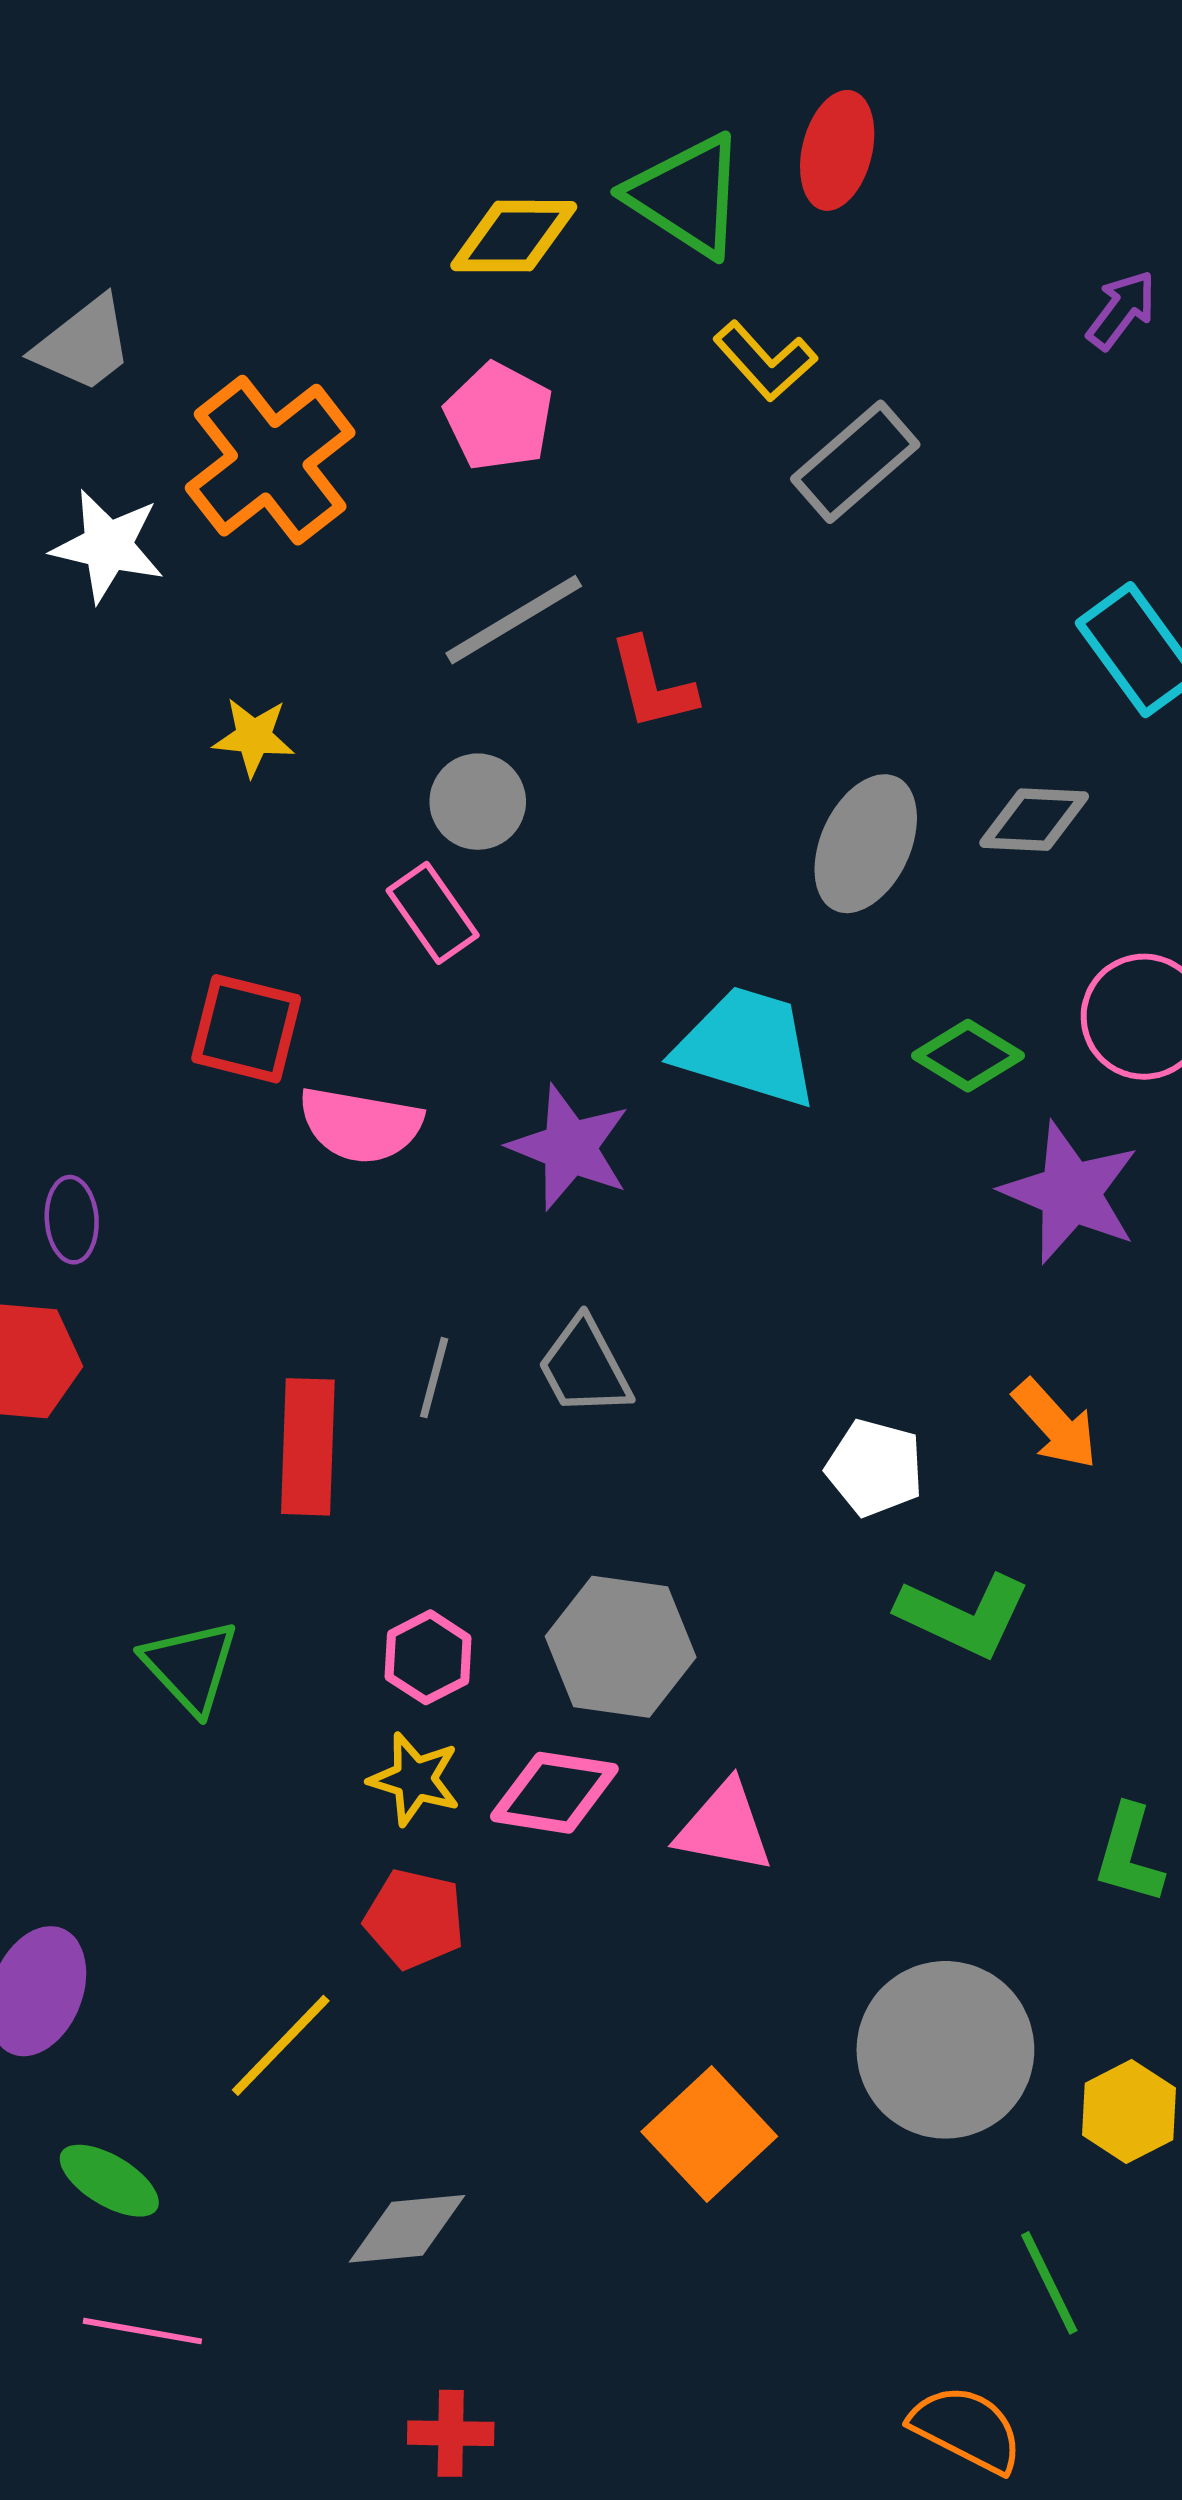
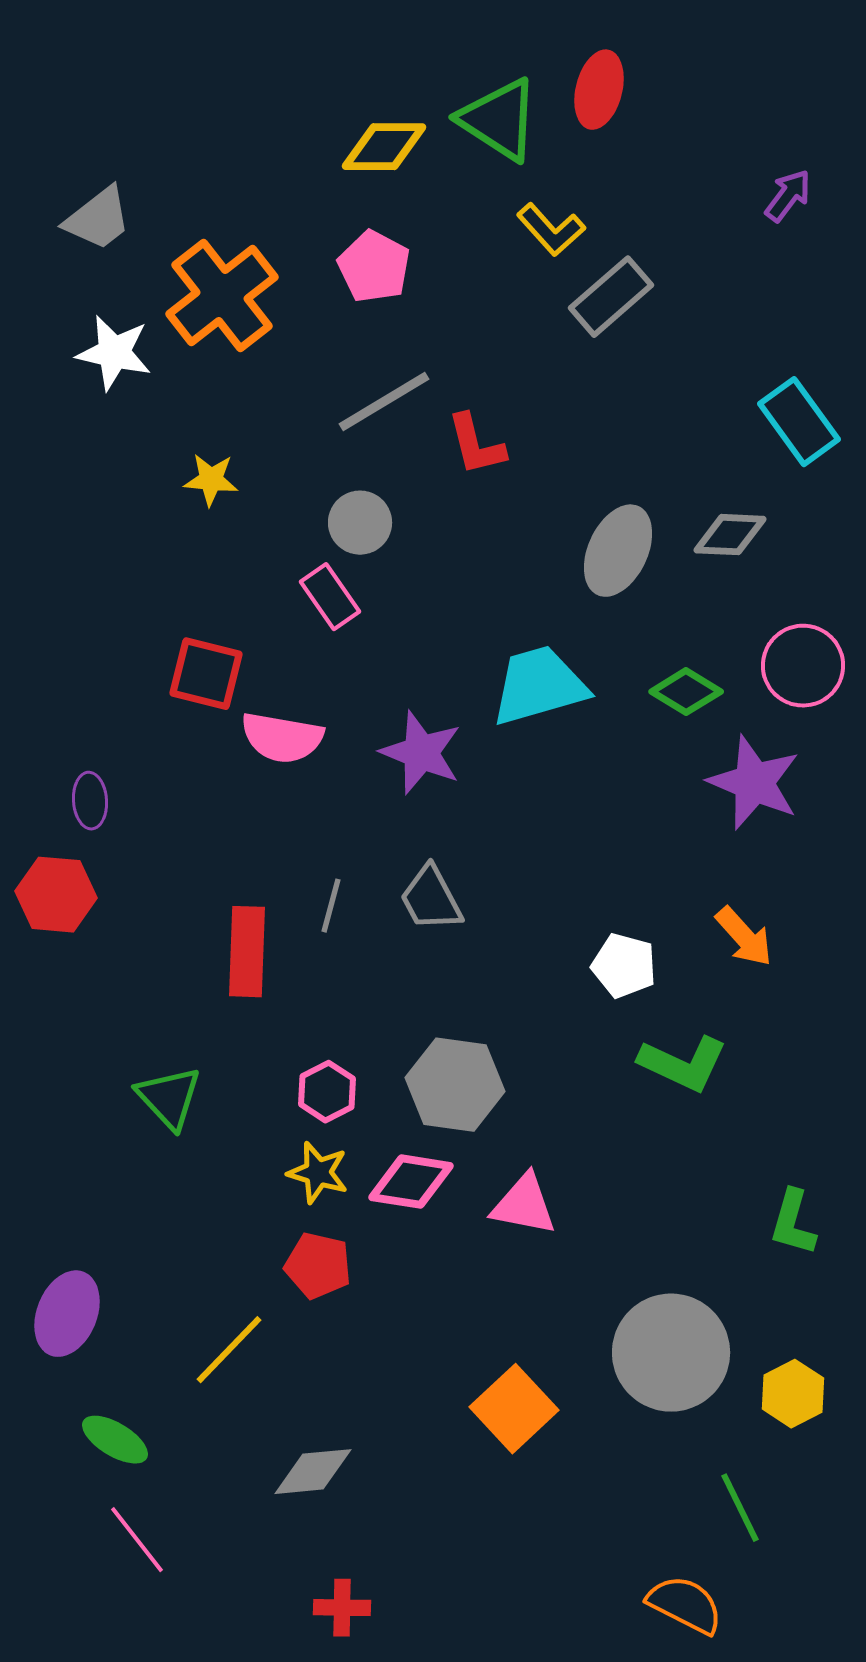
cyan trapezoid: (747, 1047) -> (539, 686), turned -33
pink line: (142, 2331) -> (137, 1540), turned 42

